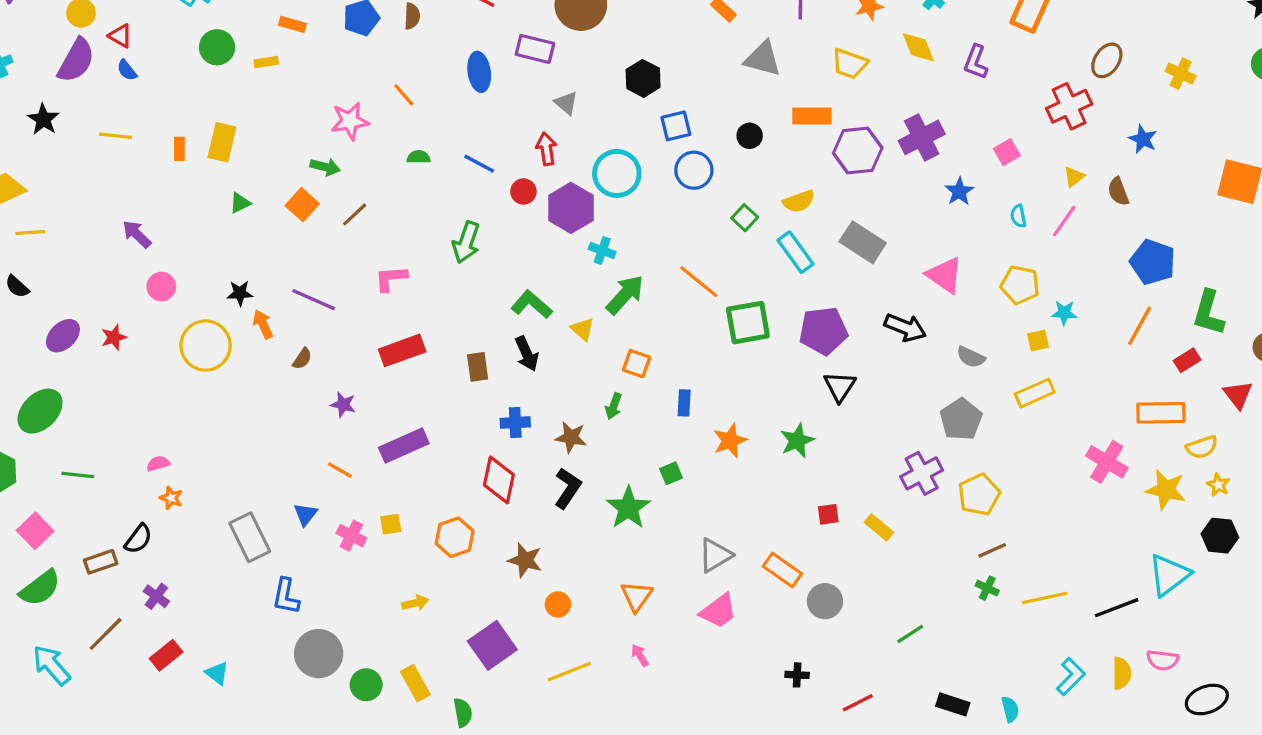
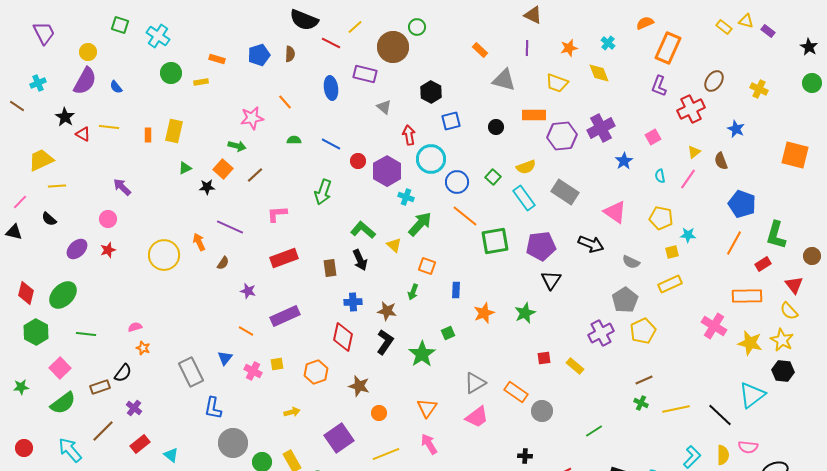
red triangle: (120, 36) -> (83, 134), moved
purple L-shape: (976, 62) -> (659, 86), moved
red arrow: (546, 149) -> (409, 135), moved
blue circle: (694, 170) -> (457, 182), moved
cyan circle: (617, 173) -> (431, 159), moved
pink circle: (161, 287) -> (108, 219), moved
black star: (240, 293) -> (207, 187), moved
yellow semicircle: (1202, 447) -> (789, 311), moved, turned 66
yellow star: (1218, 485) -> (782, 340), size x1.6
yellow pentagon: (979, 495) -> (643, 331), moved
black line: (1117, 608) -> (720, 415), turned 64
pink arrow: (640, 655) -> (429, 444), size x1.5

